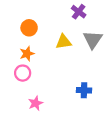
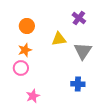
purple cross: (79, 12) -> (79, 18), moved
gray triangle: (93, 40) -> (83, 51), moved

